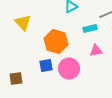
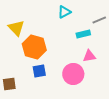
orange hexagon: (56, 42) -> (34, 47), moved
pink circle: (69, 69) -> (73, 74), moved

